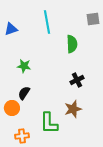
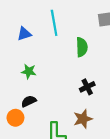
blue triangle: (11, 29) -> (24, 34), moved
black semicircle: (24, 93) -> (29, 101), turned 32

